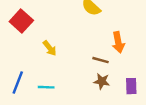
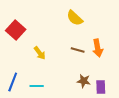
brown line: (101, 60) -> (78, 50), moved
purple rectangle: (131, 86) -> (101, 87), moved

